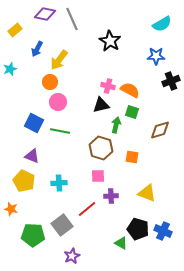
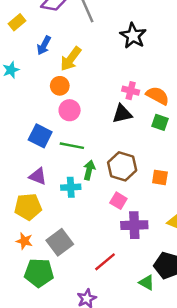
green arrow: (116, 125) -> (89, 170), moved
pink square: (98, 176) -> (118, 201), turned 32
yellow pentagon: (24, 181) -> (28, 207), turned -30
cyan cross: (59, 183) -> (71, 187), moved
purple cross: (111, 196) -> (134, 225), size x1.5
orange star: (11, 209) -> (24, 241), moved
red line: (87, 209) -> (105, 262), moved
gray square: (62, 225) -> (60, 242), moved

